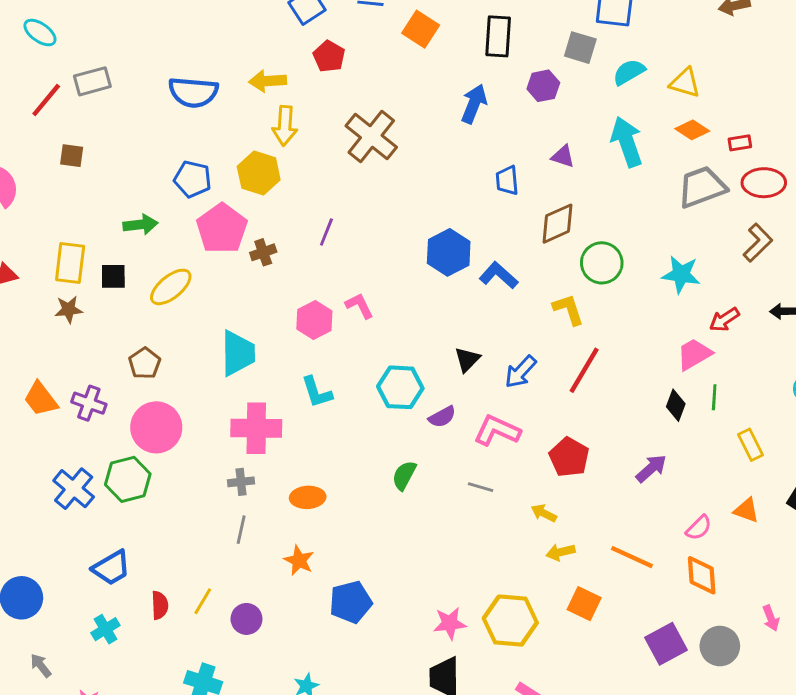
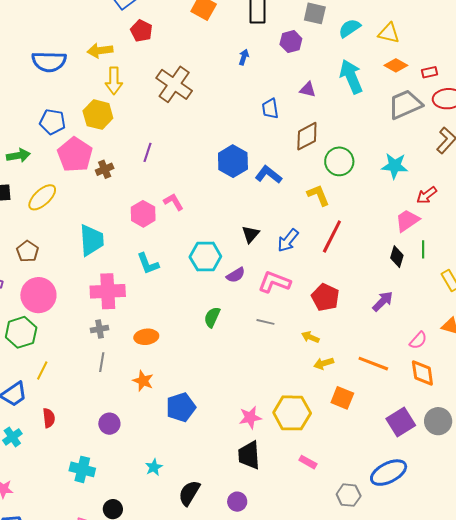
blue arrow: (474, 104) -> (244, 57), size x0.6
yellow line: (203, 601) -> (42, 370), moved

